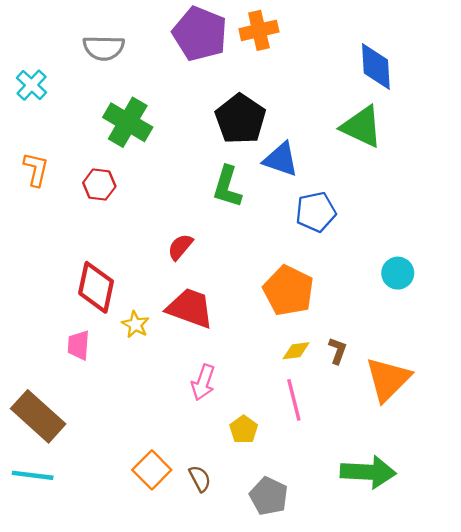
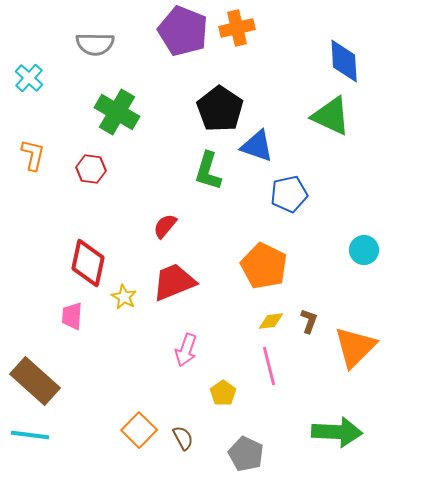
red trapezoid: (190, 308) -> (174, 282), turned -42

